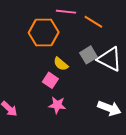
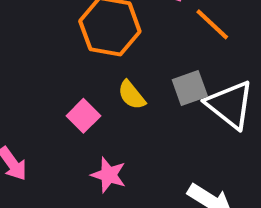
pink square: (50, 80) -> (83, 116), moved

